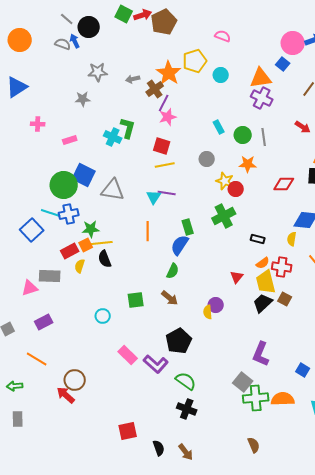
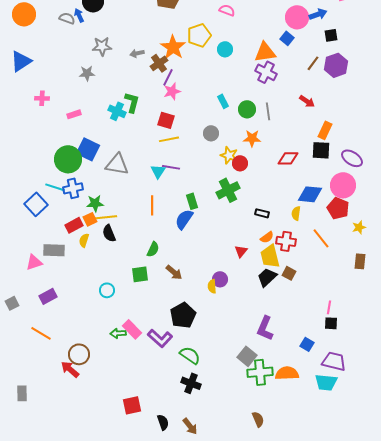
green semicircle: (173, 271) -> (153, 249), moved
green arrow: (15, 386) -> (118, 333), moved

